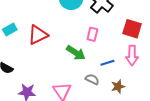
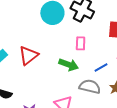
gray semicircle: (92, 79) -> (90, 87), size x1.5

